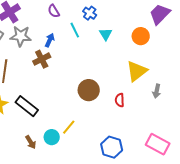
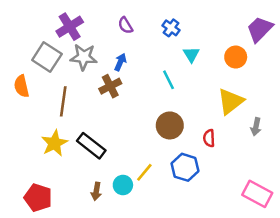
cyan line: (75, 30) -> (169, 80), moved
brown arrow: (31, 142) -> (96, 191), turned 40
blue hexagon: (112, 147) -> (185, 167), moved

